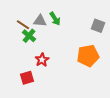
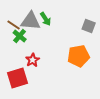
gray triangle: (40, 21) -> (31, 21), size x1.5
red square: (27, 78) -> (18, 78), size x1.5

